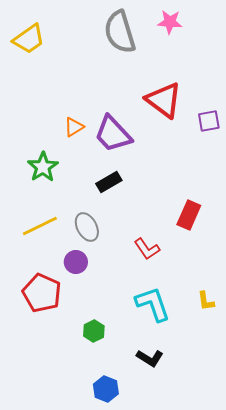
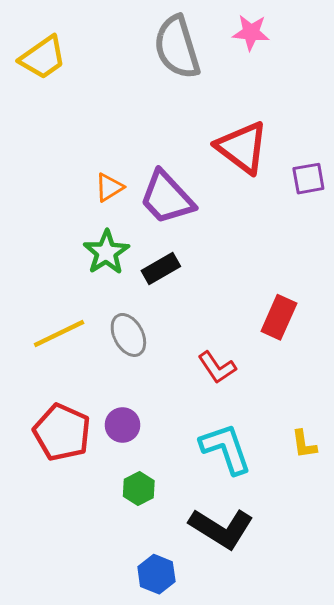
green star: (43, 167) -> (106, 252), moved
purple circle: (76, 262) -> (123, 425), moved
black L-shape: (150, 358) -> (221, 528), size x1.6

